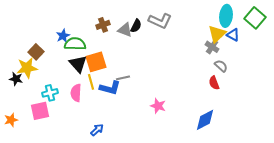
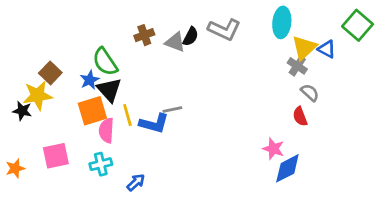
cyan ellipse: (226, 16) -> (282, 22), moved
blue star: (63, 36) -> (90, 80), moved
green semicircle: (75, 44) -> (105, 62), turned -125
orange square: (96, 62) -> (92, 111), moved
cyan cross: (50, 93) -> (101, 164), moved
pink star: (158, 106) -> (273, 149), moved

